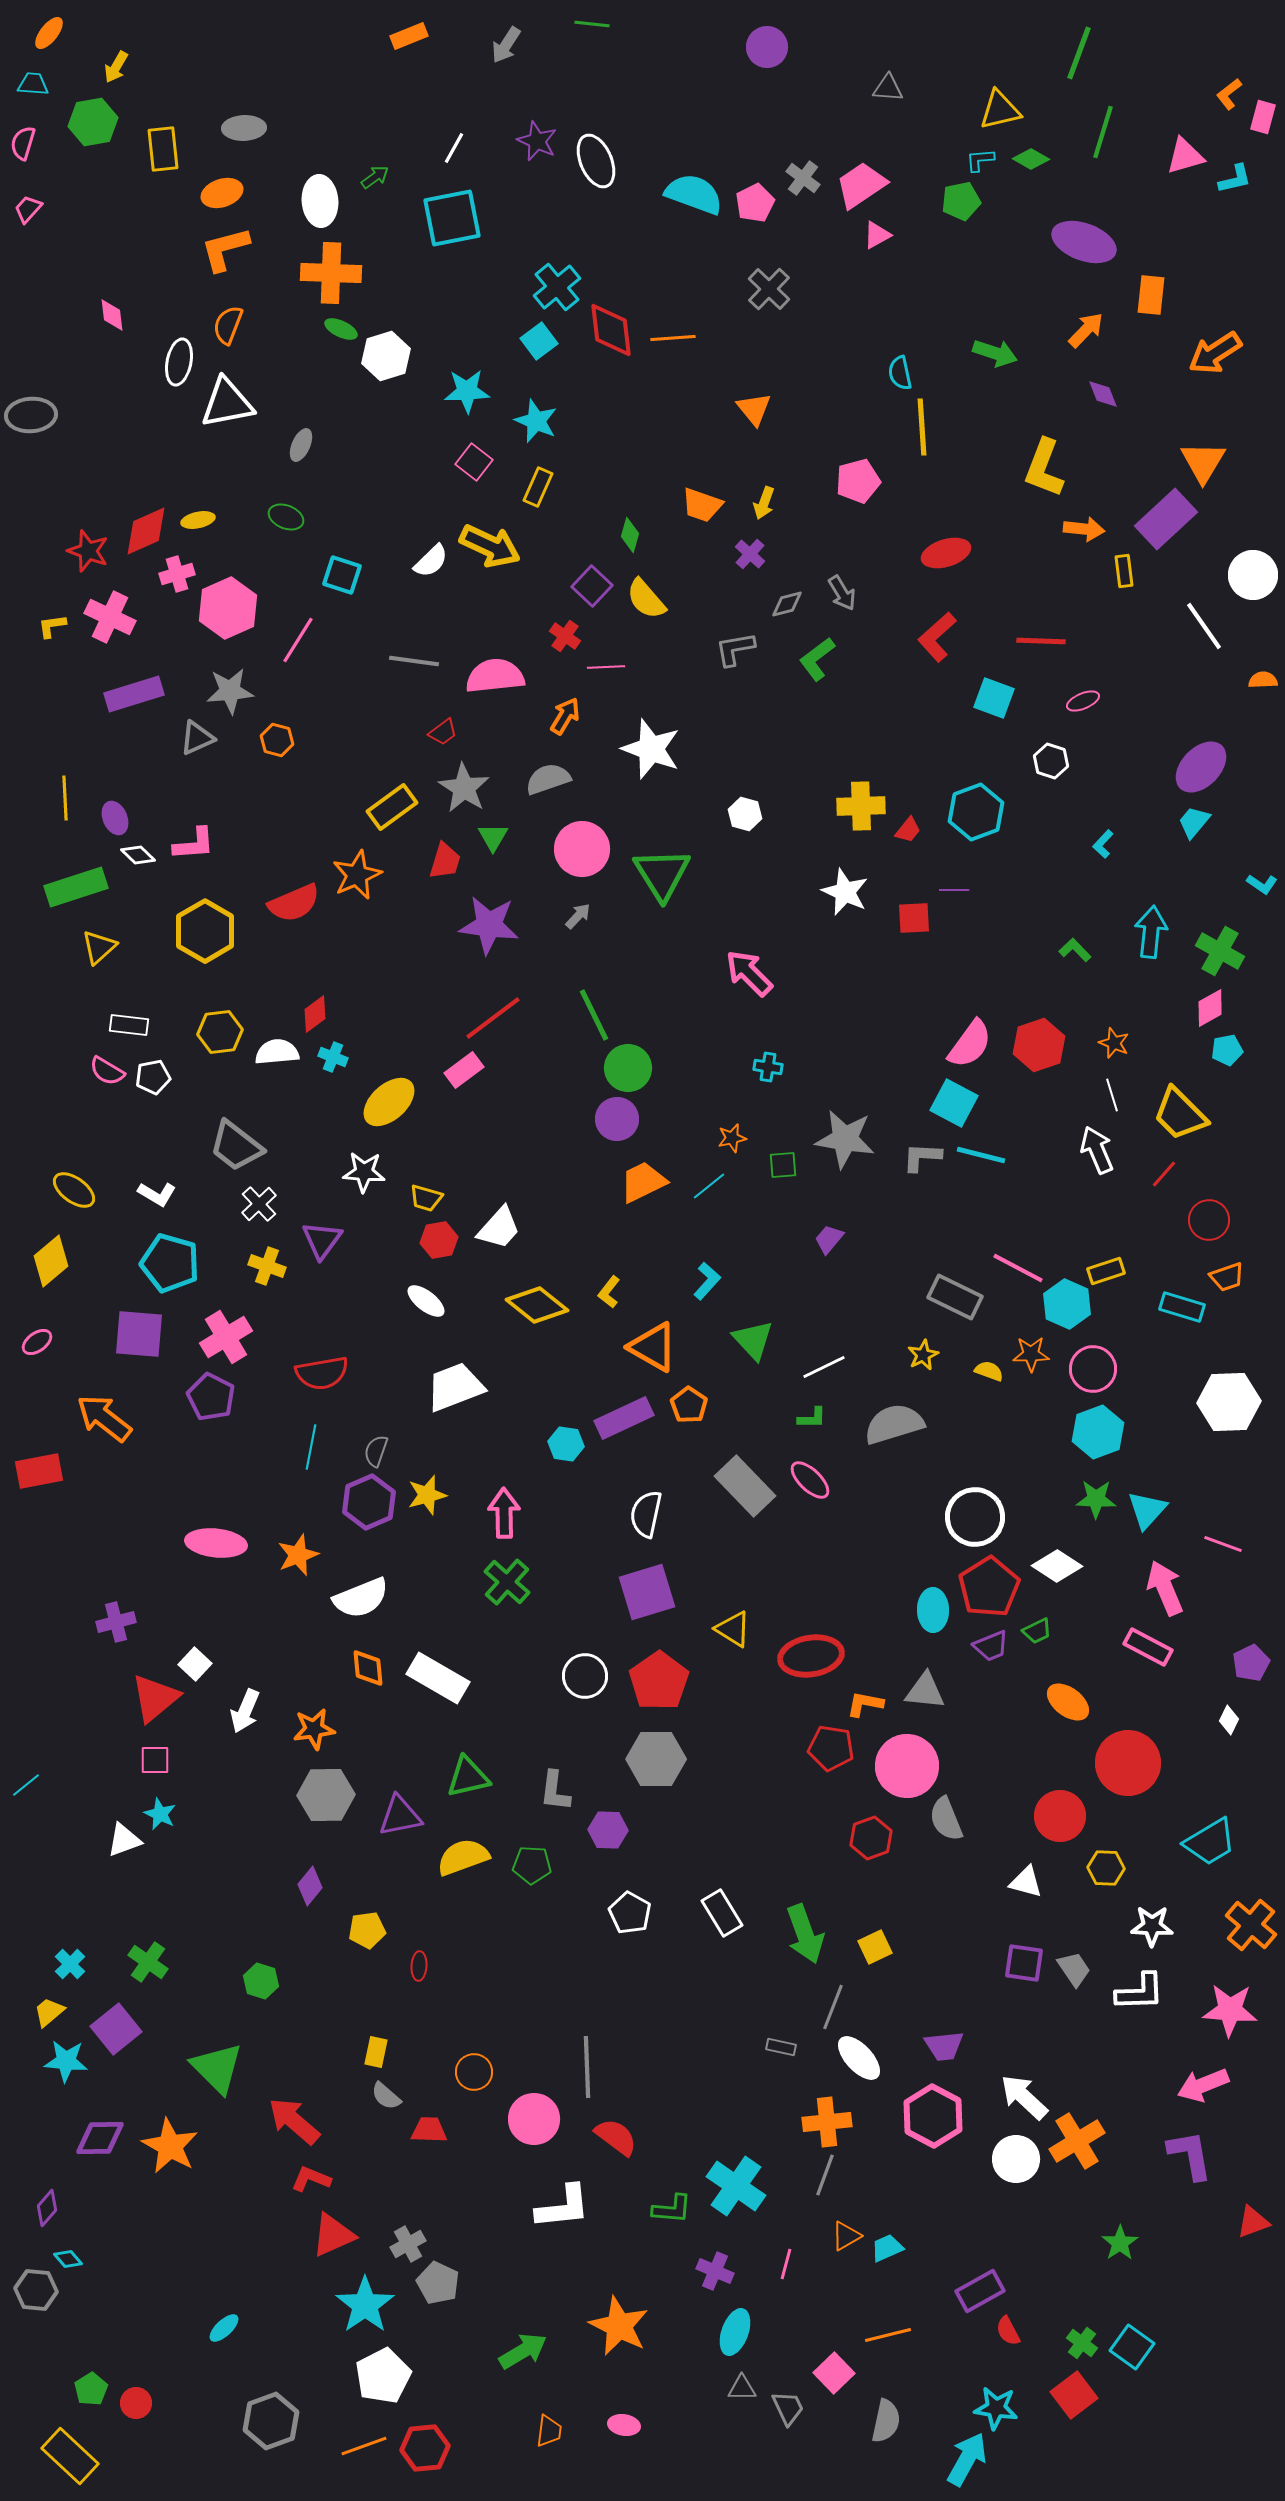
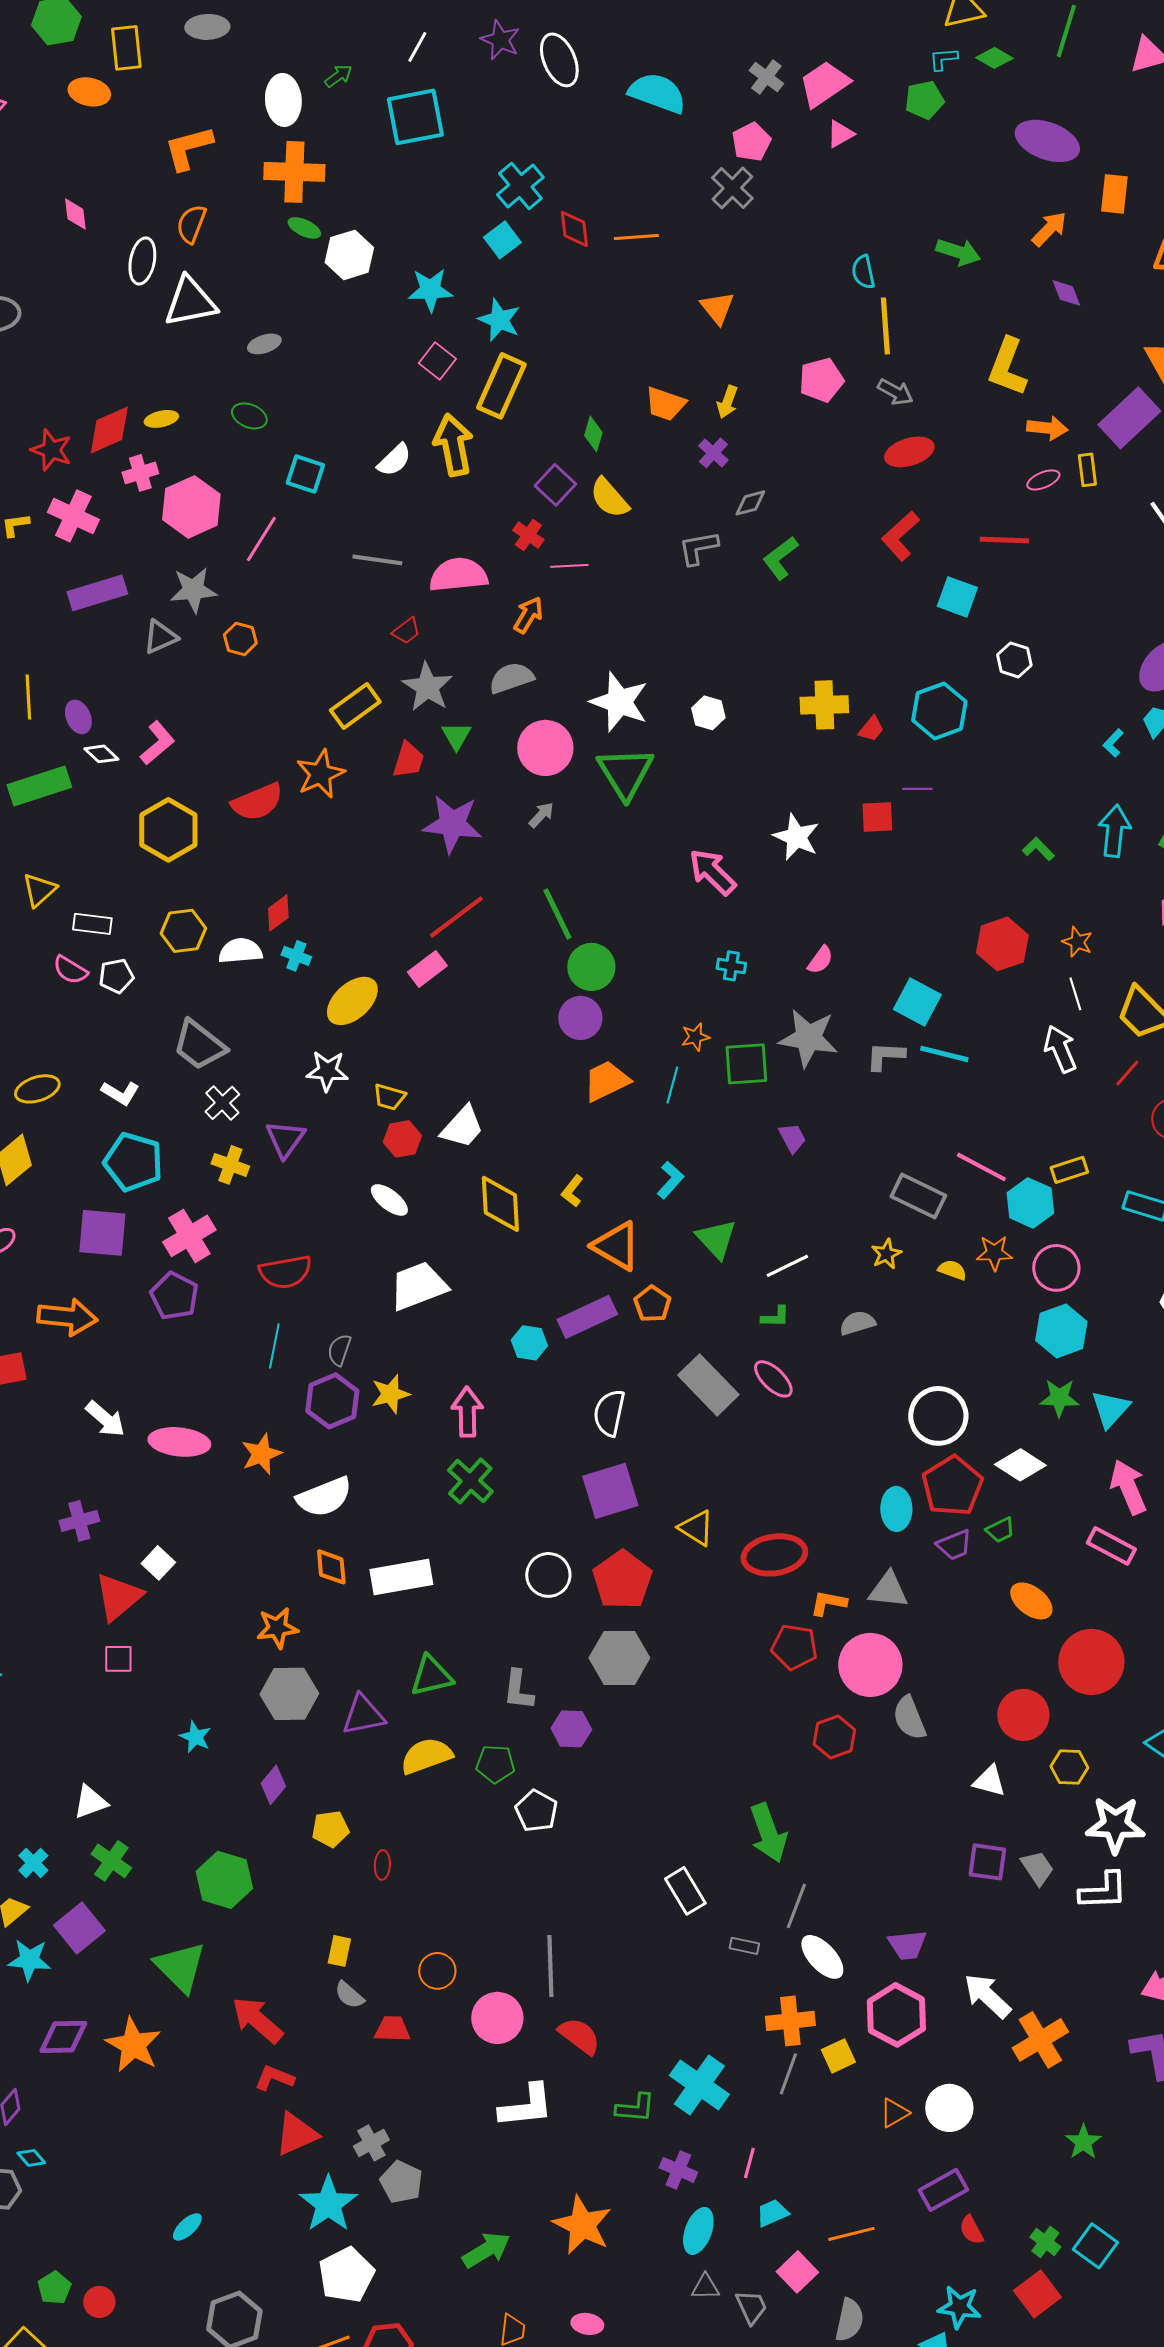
orange ellipse: (222, 193) -> (89, 92), moved, turned 30
pink pentagon: (755, 203) -> (751, 142), moved
red diamond: (611, 330) -> (574, 229), size x0.7
gray ellipse: (301, 445) -> (264, 344), turned 48
yellow rectangle: (538, 487) -> (501, 386), size x1.6
yellow arrow: (490, 546) -> (453, 445), turned -126
gray arrow: (842, 593) -> (895, 392), moved, turned -30
pink ellipse: (1083, 701) -> (1043, 480), moved
white star: (651, 749) -> (619, 702), moved
pink L-shape: (194, 844) -> (157, 743), turned -36
cyan L-shape: (1103, 844) -> (1113, 743), moved
white star: (845, 892) -> (796, 837), moved
yellow triangle: (99, 947) -> (39, 890), moved
pink semicircle: (970, 1044) -> (820, 960), moved, size x0.6
green square: (783, 1165) -> (746, 1064), size x1.6
cyan line: (709, 1186) -> (672, 1085), turned -36
yellow ellipse: (74, 1190) -> (37, 1089), turned -54
purple trapezoid: (829, 1239) -> (792, 1138), turned 112
yellow diamond: (537, 1305) -> (500, 1204), turned 48
orange arrow: (104, 1418) -> (67, 1317), turned 148
gray semicircle: (894, 1424) -> (857, 1323), size x0.6
white rectangle: (438, 1678) -> (401, 1577), turned -40
white arrow: (245, 1711) -> (105, 1419), moved, turned -72
cyan star: (160, 1814) -> (195, 1737), moved
white triangle: (124, 1840) -> (90, 1802), moved
white pentagon: (630, 1913) -> (536, 1811), moved
white rectangle: (722, 1913) -> (685, 1891), moved
white star: (1152, 1926) -> (1115, 1825), size x1.4
yellow square: (875, 1947) -> (838, 2056), moved
green hexagon: (261, 1981) -> (224, 1880), size x1.6
white circle: (1016, 2159) -> (949, 2108), moved
orange triangle: (846, 2236) -> (894, 2113), moved
cyan trapezoid: (887, 2248) -> (772, 2213), moved

